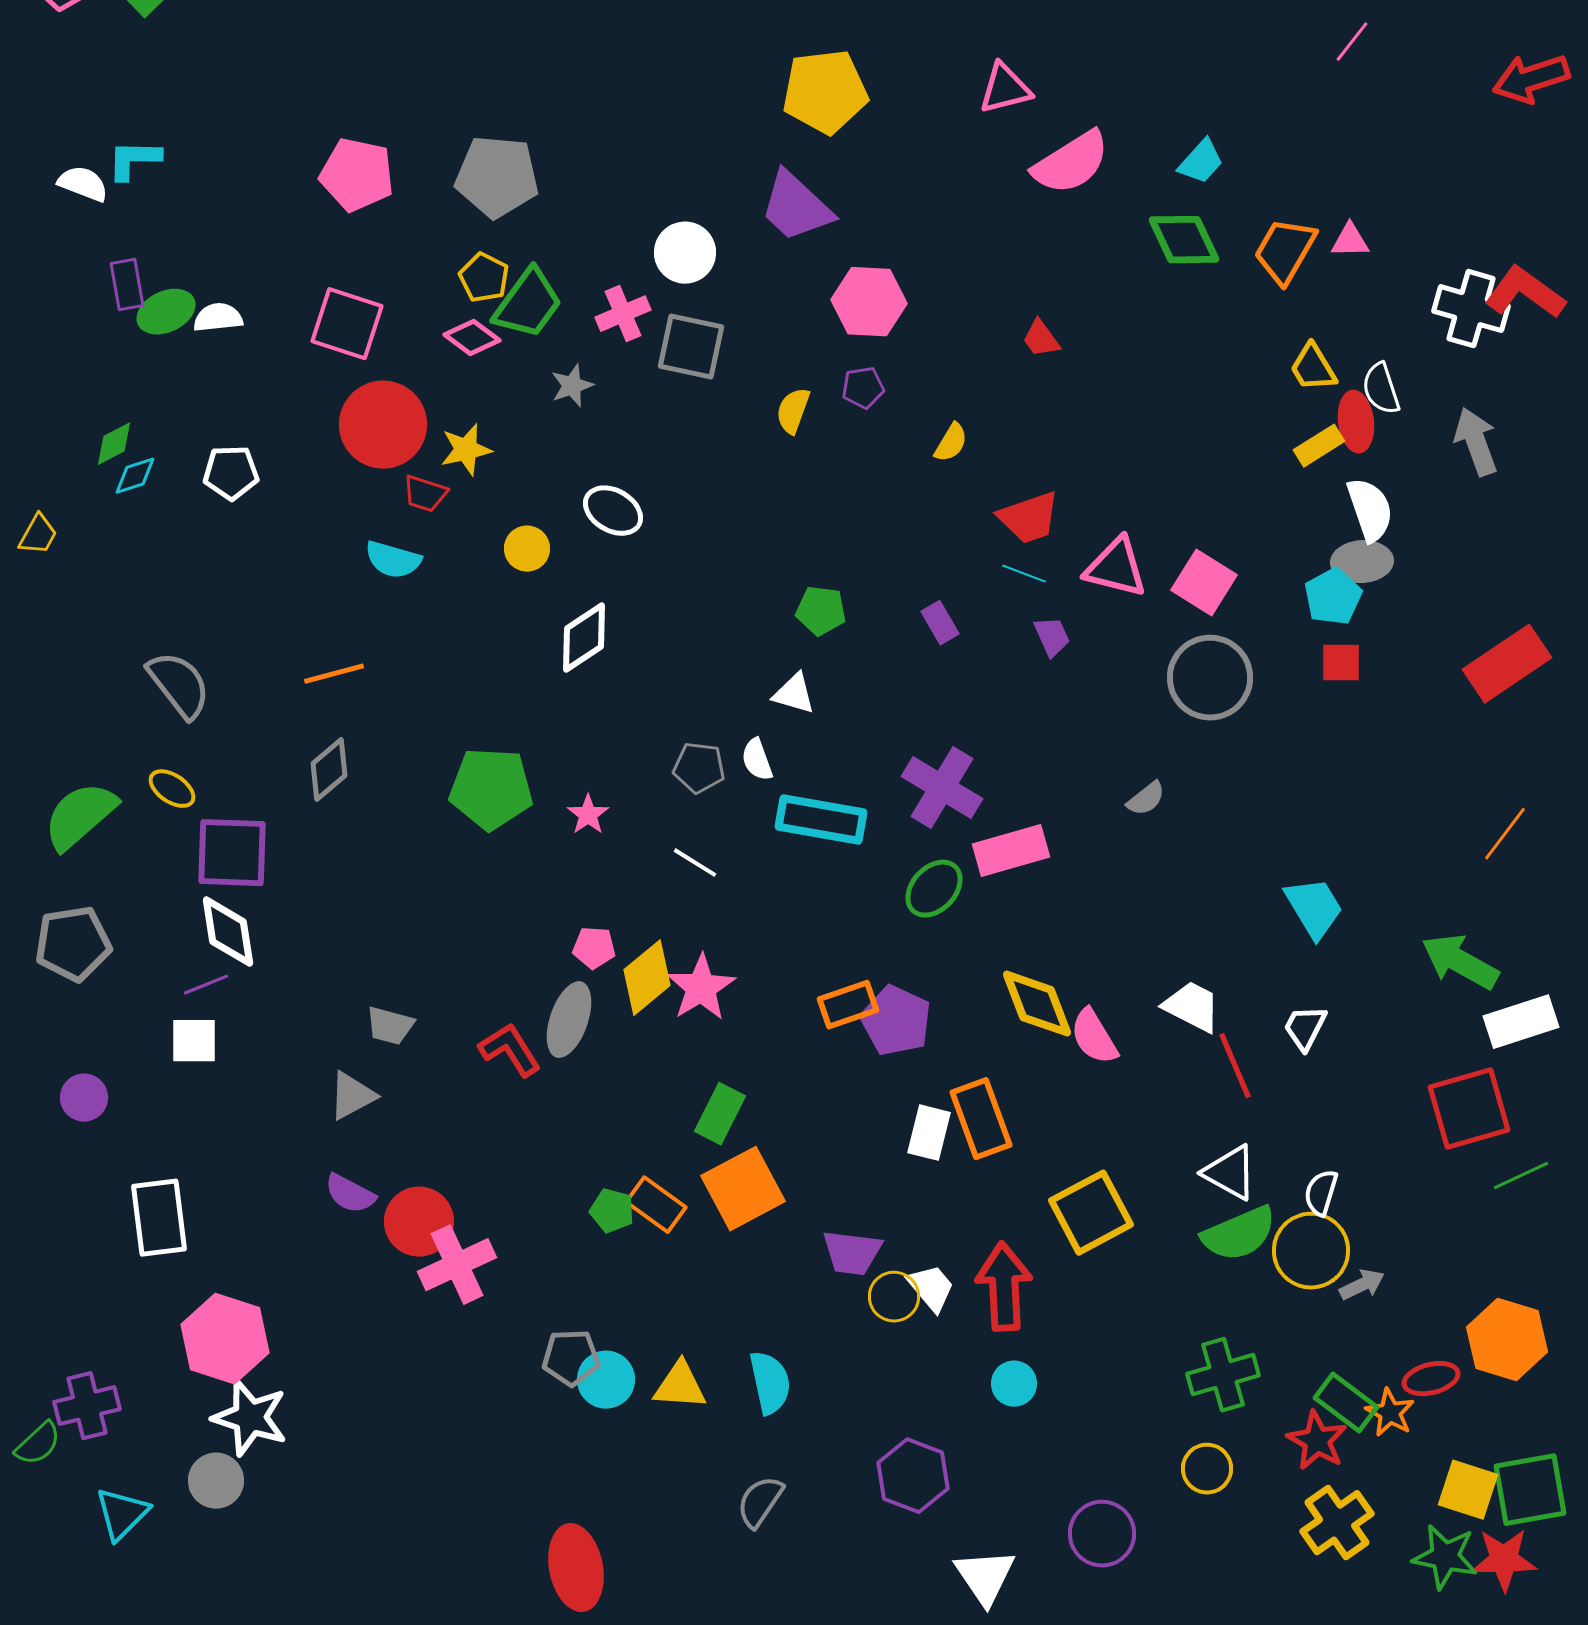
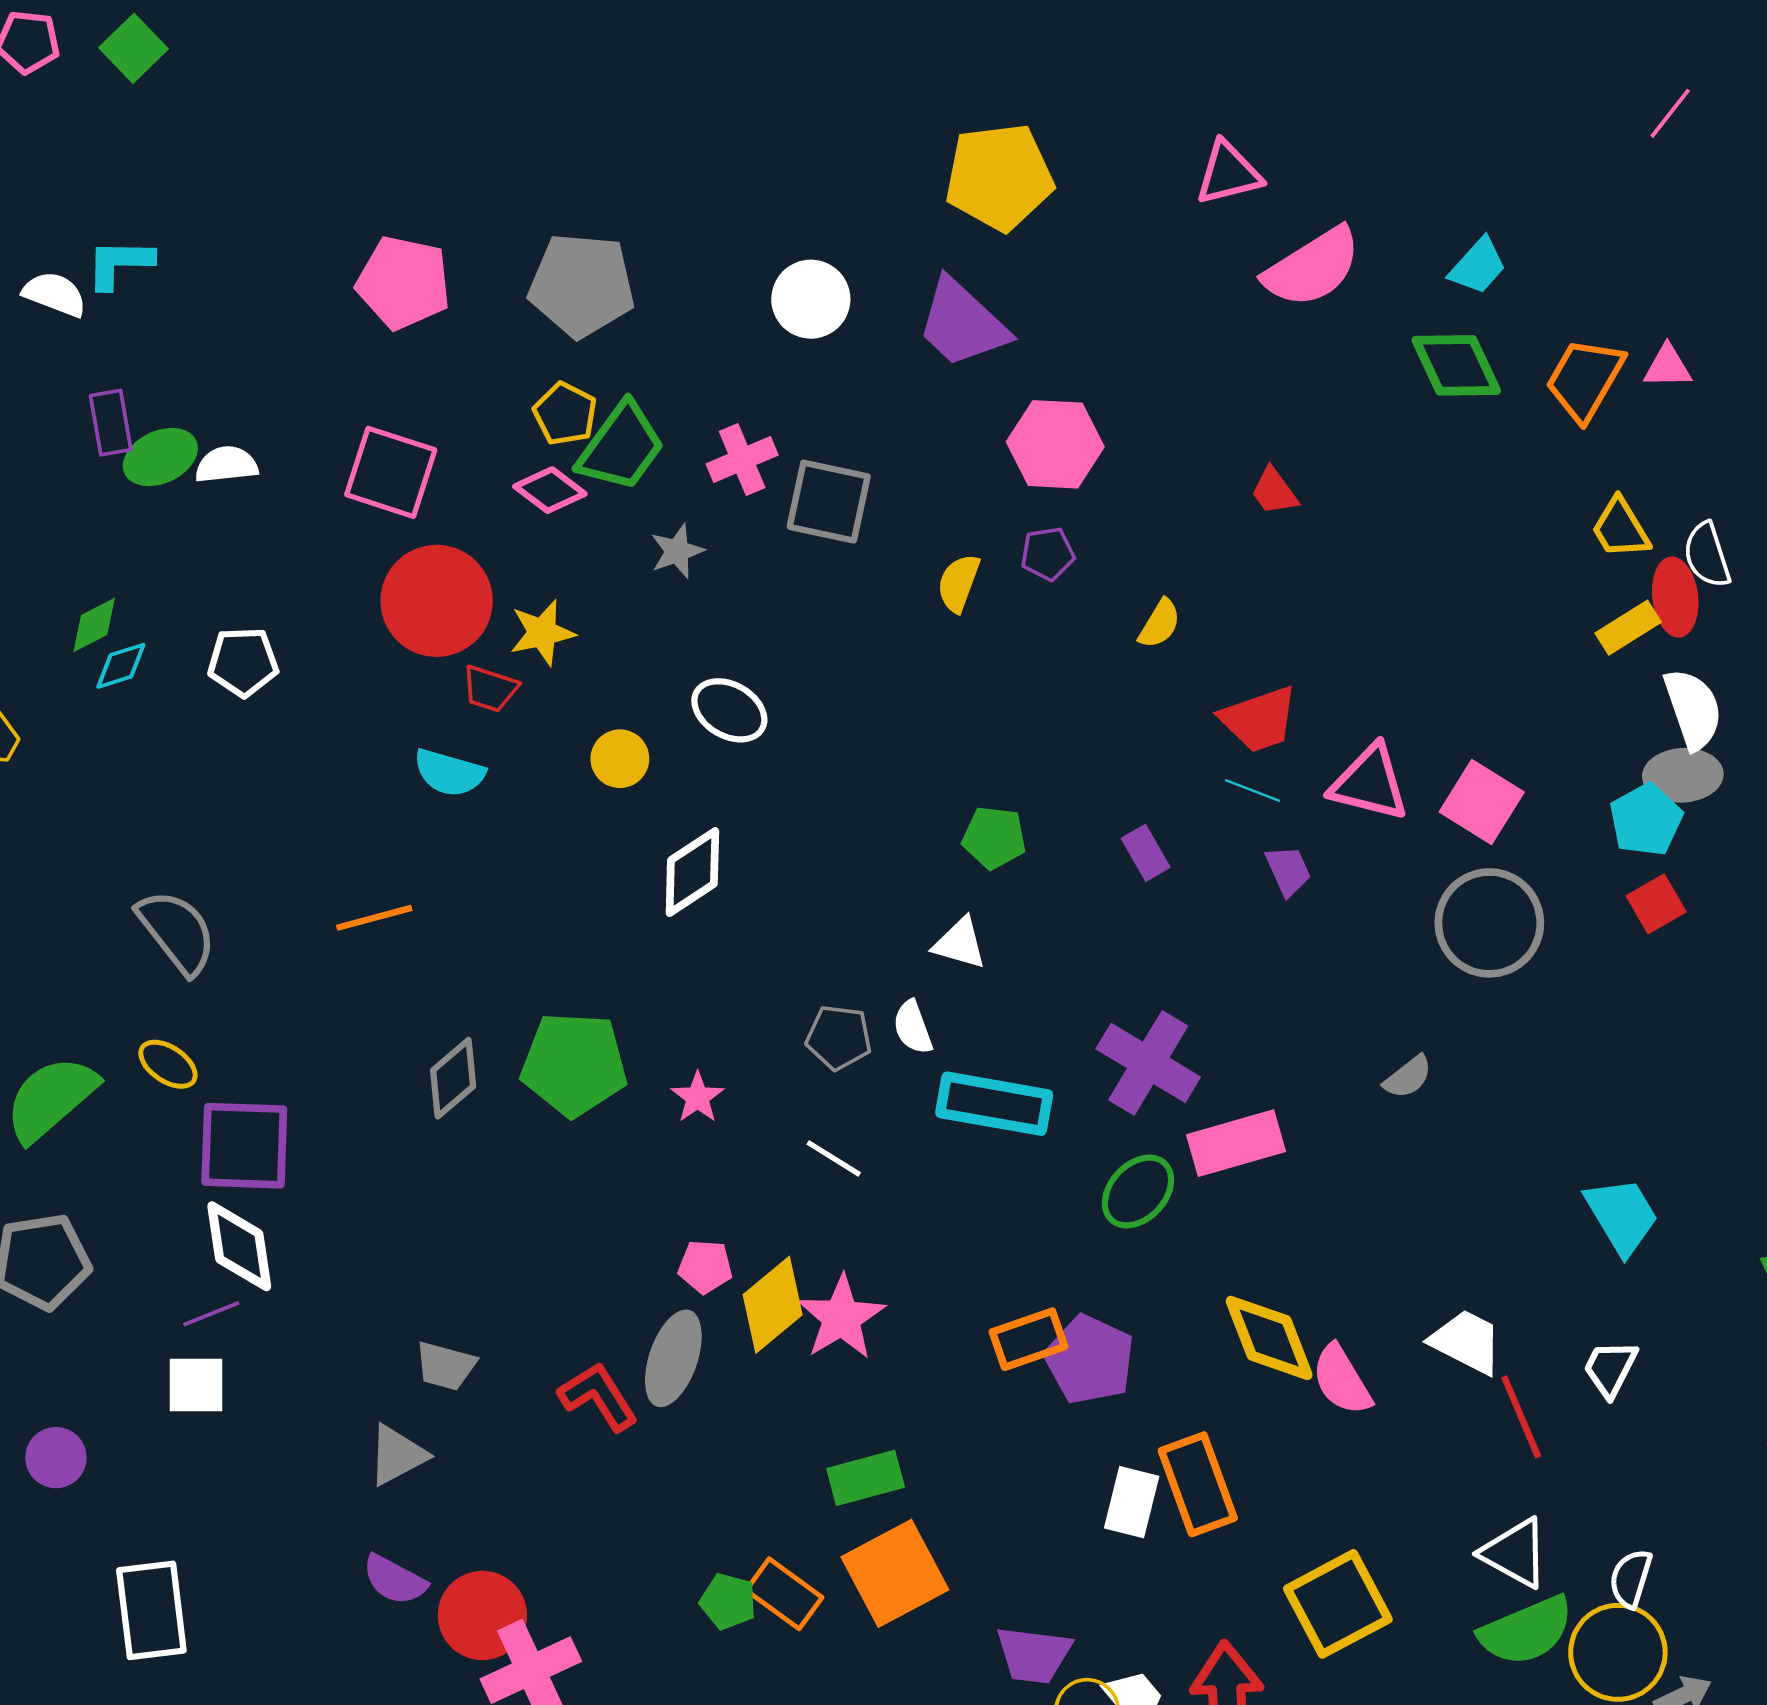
white circle: (685, 253) -> (811, 299), moved
red square: (1341, 663) -> (1656, 904), turned -30
gray diamond: (329, 770) -> (453, 1078), moved
green rectangle: (720, 1114) -> (866, 1478), turned 48

